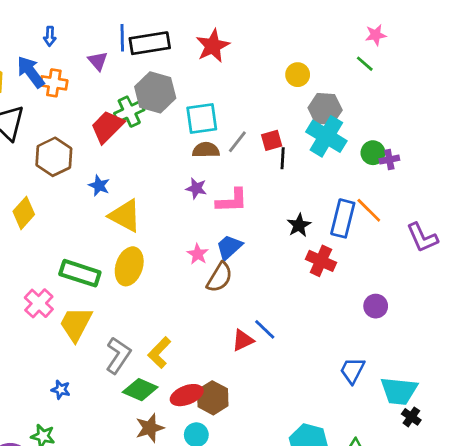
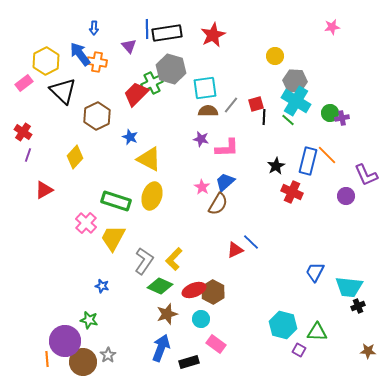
green line: (365, 64) -> (288, 120), moved
purple circle: (376, 306) -> (346, 196), moved
black cross: (411, 417) -> (358, 306), turned 32

